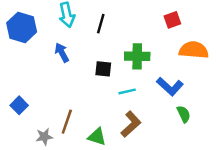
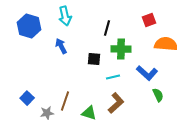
black line: (101, 24) -> (107, 28), moved
blue square: (19, 105) -> (27, 98), moved

